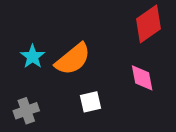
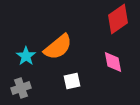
cyan star: (33, 57) -> (26, 56), moved

